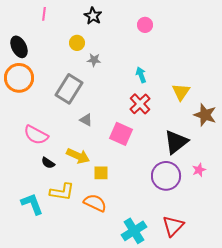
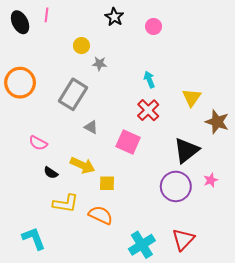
black star: (93, 16) -> (114, 17), moved
black ellipse: (19, 47) -> (20, 22), moved
pink semicircle: (36, 135) -> (38, 143), size x0.7
cyan L-shape: (32, 204) -> (34, 238), moved

